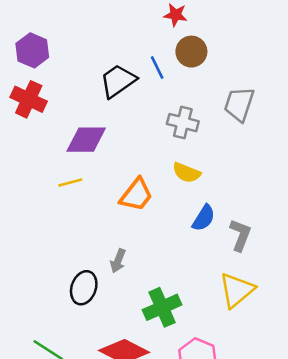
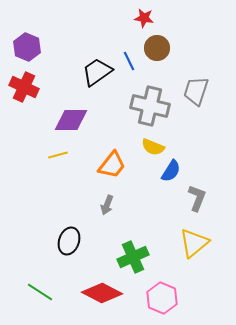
gray cross: (183, 123) -> (150, 106), size x1.5
blue semicircle: (204, 218) -> (171, 171), moved
gray arrow: (118, 261) -> (107, 205), moved

